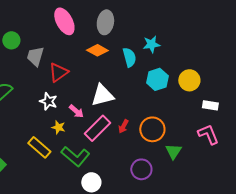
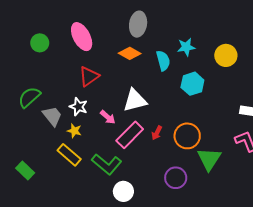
pink ellipse: (64, 21) -> (82, 37), moved
gray trapezoid: (35, 56) -> (52, 116), moved, turned 125
yellow circle: (189, 80) -> (226, 55), moved
yellow star: (58, 127) -> (74, 131), moved
green triangle: (173, 151) -> (209, 159), size x1.4

